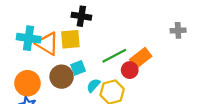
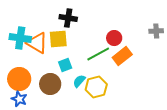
red circle: (130, 70) -> (114, 38), moved
brown circle: (62, 77) -> (50, 84), moved

